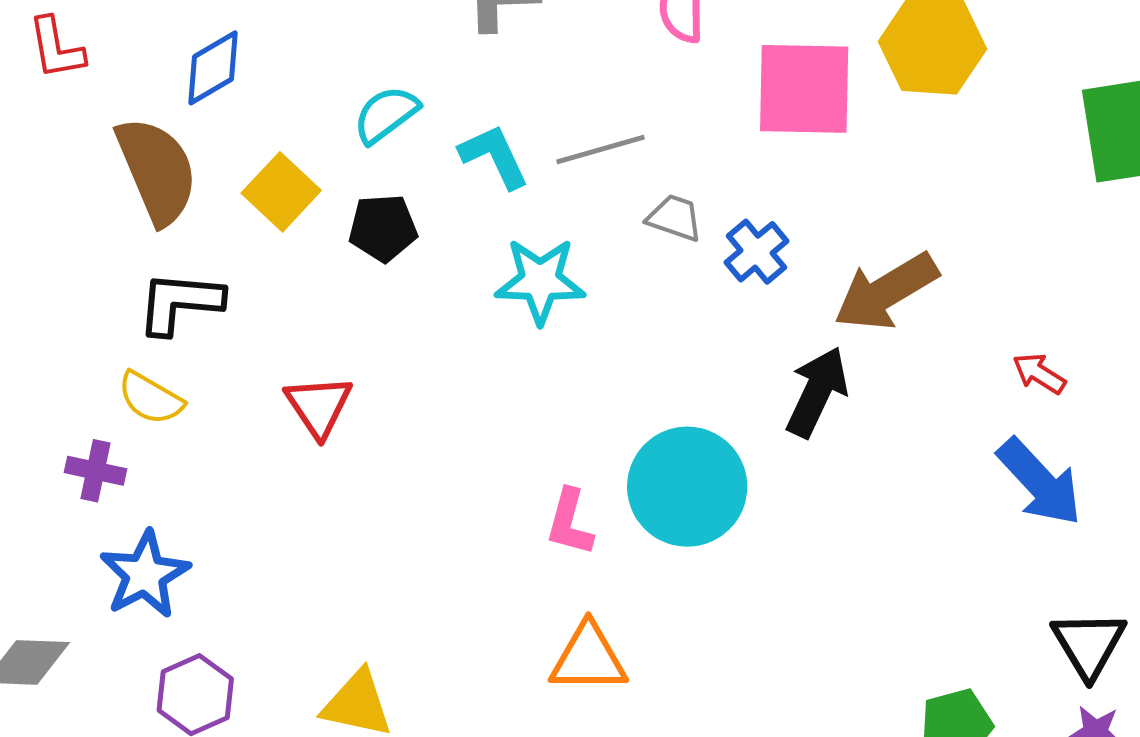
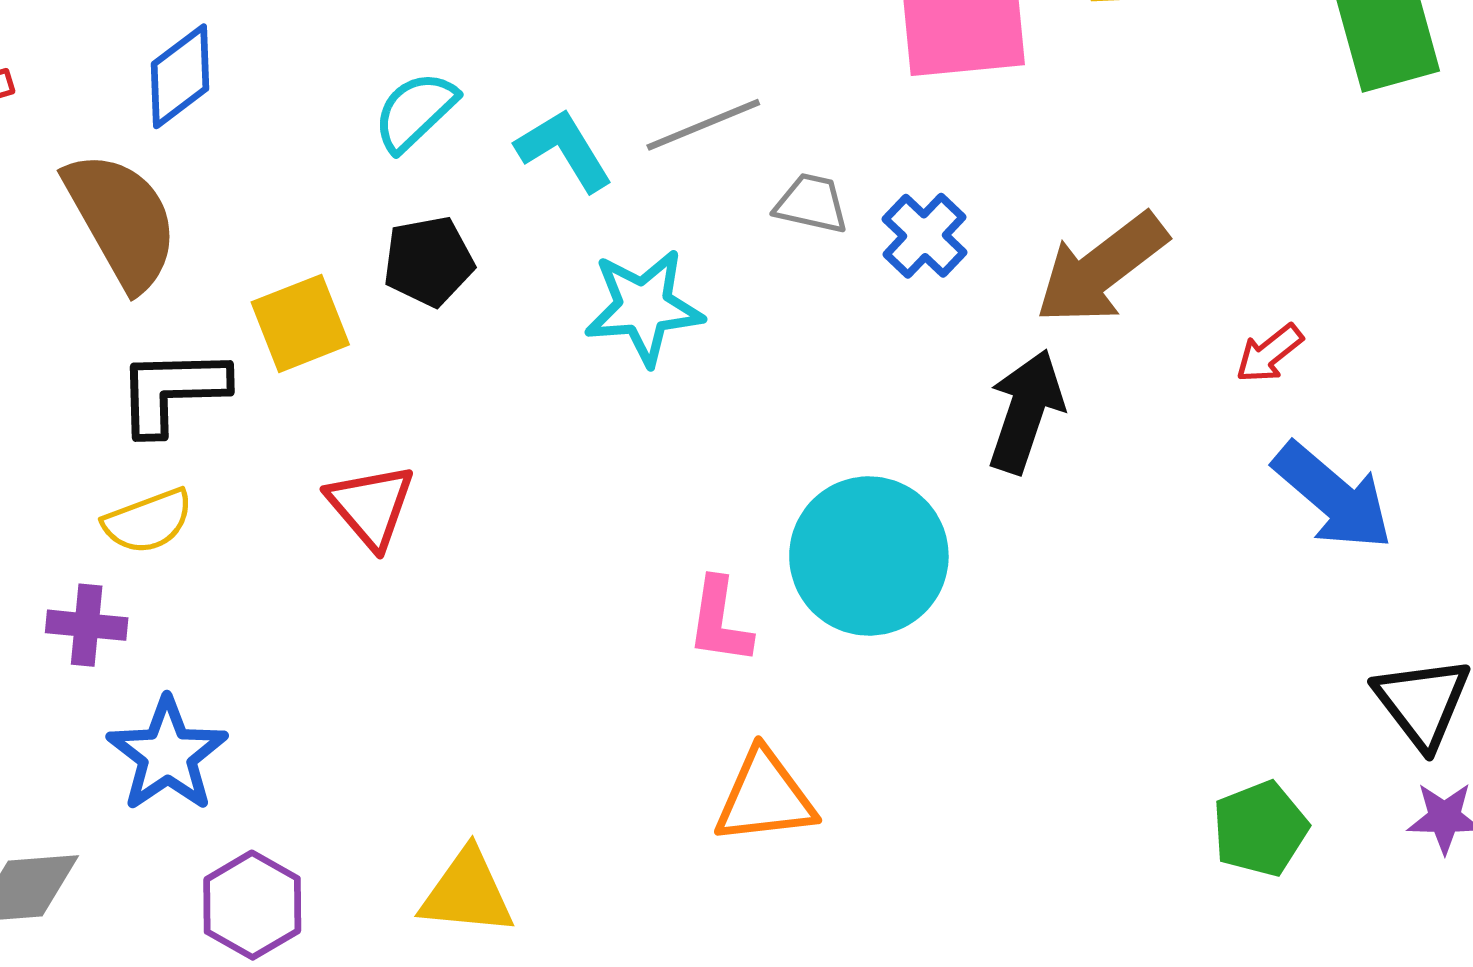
yellow square: (281, 192) -> (300, 323), moved, turned 32
red arrow: (1039, 373) -> (1269, 353), moved, turned -64
yellow semicircle: (151, 398) -> (148, 521), turned -44

